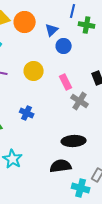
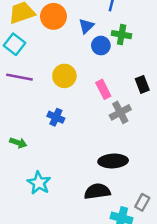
green cross: (87, 25) -> (122, 35), moved
gray cross: (80, 101) -> (120, 112), turned 30
blue cross: (27, 113) -> (56, 117), moved

